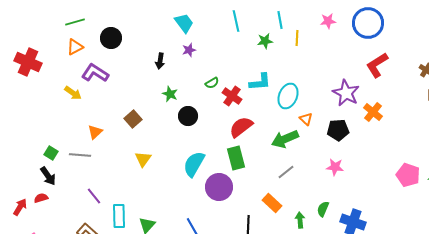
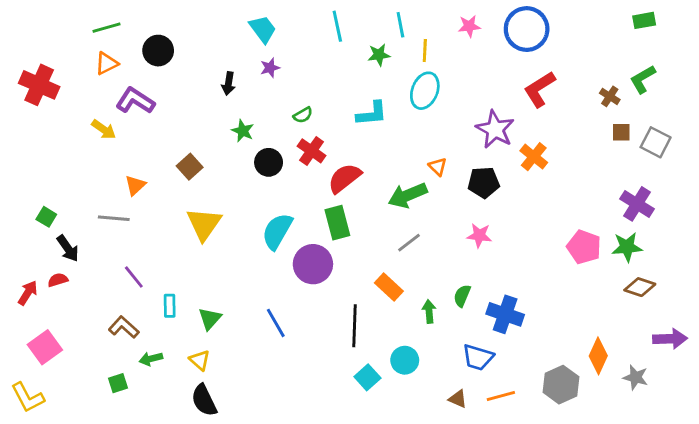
red cross: (232, 96) -> (312, 151), moved
cyan ellipse: (288, 96) -> (425, 91), moved
green square: (51, 153) -> (46, 217), moved
yellow triangle: (143, 159) -> (204, 224), size x1.5
cyan rectangle: (119, 216) -> (170, 306), size x0.7

